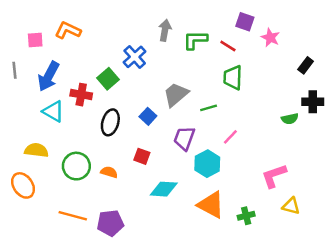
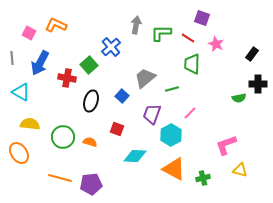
pink star: (270, 38) -> (216, 44), moved
pink square: (35, 40) -> (29, 33), turned 32
cyan triangle: (53, 111) -> (21, 92), moved

